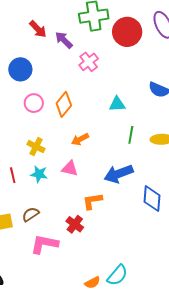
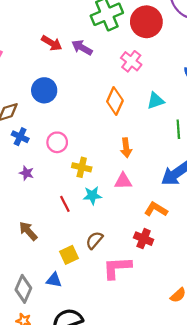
pink cross: (89, 62) -> (131, 61), moved
pink circle: (34, 103) -> (57, 142), moved
orange diamond: (64, 104) -> (115, 101), moved
orange arrow: (80, 139) -> (126, 148), turned -54
orange L-shape: (92, 201) -> (156, 209), turned 55

